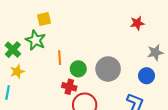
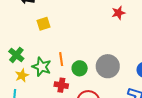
red star: (137, 23) -> (118, 13), moved
green star: (36, 40) -> (42, 67), moved
red cross: (69, 87) -> (61, 85), moved

